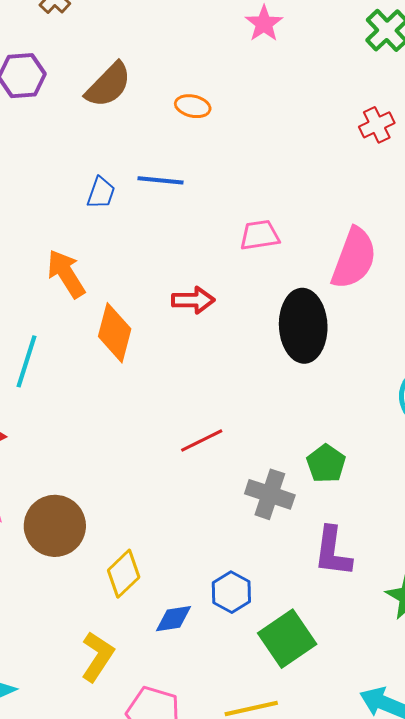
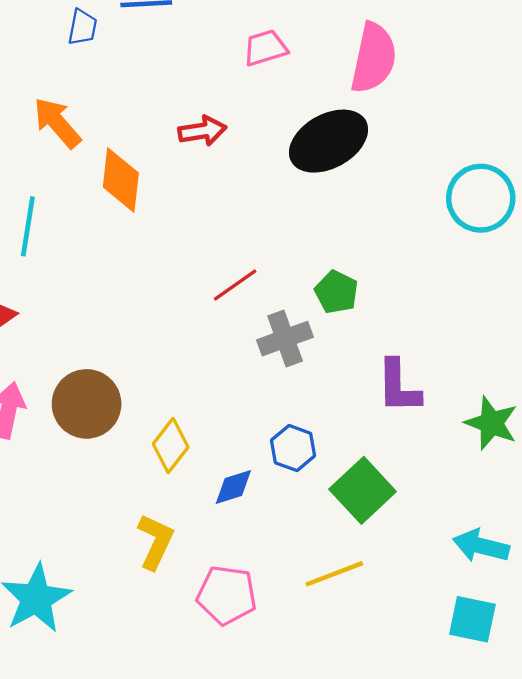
black ellipse: (303, 326) -> (329, 141), turned 72
green pentagon: (326, 464) -> (336, 292), moved
gray cross: (270, 494) -> (285, 339), moved, turned -30

